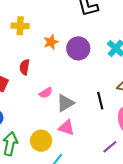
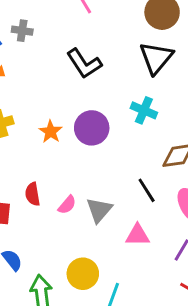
red semicircle: (25, 67) -> (33, 194), moved
pink triangle: (66, 128) -> (138, 235), moved

